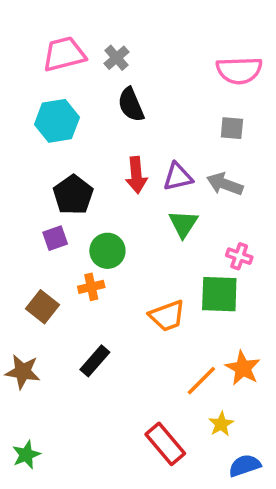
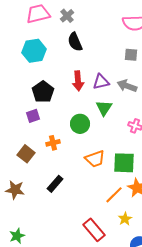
green circle: (107, 251) -> (80, 124), moved
green square: (219, 294) -> (124, 163), moved

